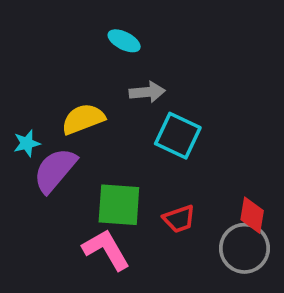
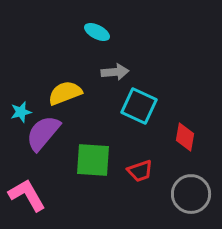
red diamond: (252, 215) -> (185, 137), moved
pink L-shape: (106, 250) -> (27, 195), moved

